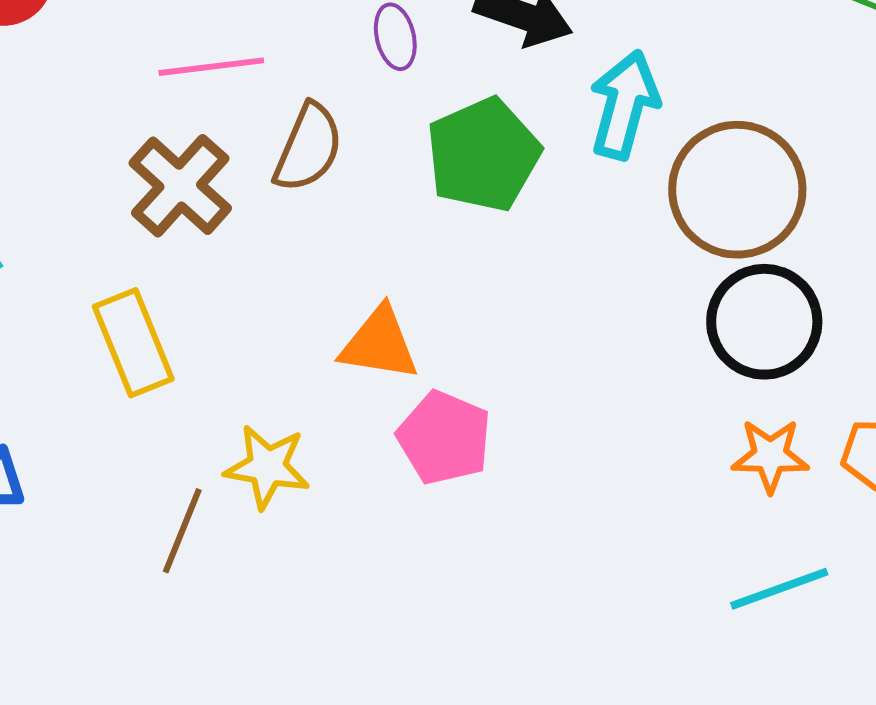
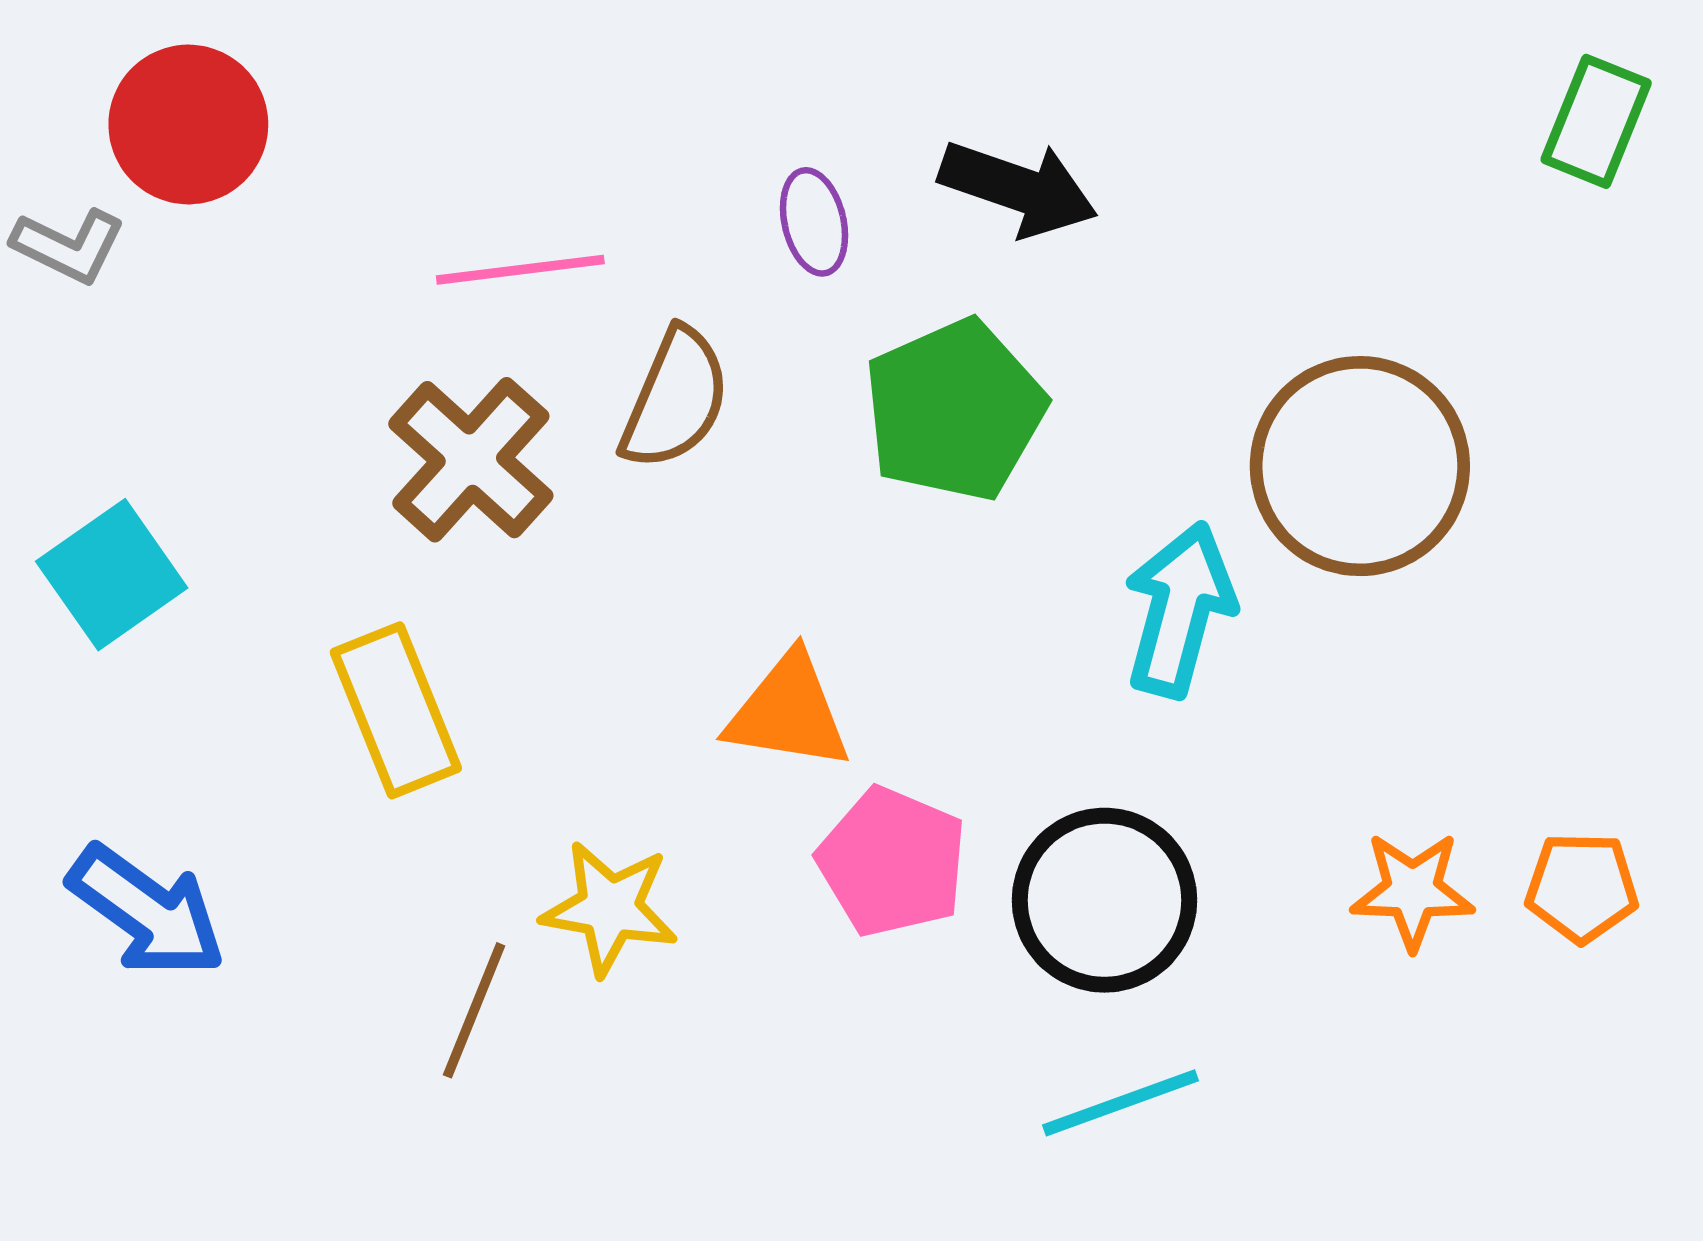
cyan arrow: (624, 105) -> (1180, 610), moved
black circle: (764, 322) -> (1104, 900), moved
cyan line: (779, 589) -> (1120, 1103), moved

